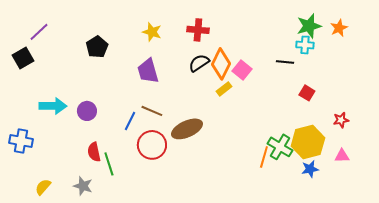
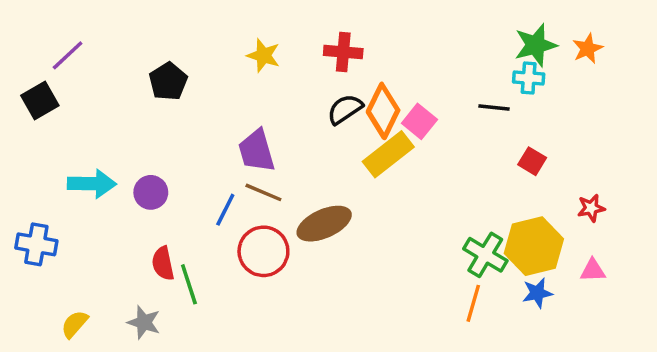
purple trapezoid: (148, 71) -> (257, 151), moved
yellow rectangle: (224, 89) -> (388, 154), size x1.8
orange line: (264, 157) -> (473, 303), moved

